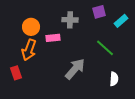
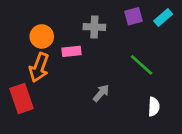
cyan rectangle: (121, 21) -> (163, 18), moved
gray arrow: (75, 69) -> (101, 93), size x0.6
red rectangle: (16, 73) -> (21, 99), size x1.5

